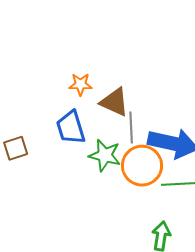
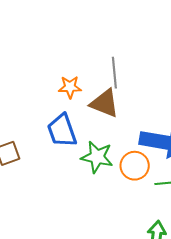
gray line: (131, 128) -> (114, 73), moved
orange circle: (142, 166) -> (135, 166), size x0.7

